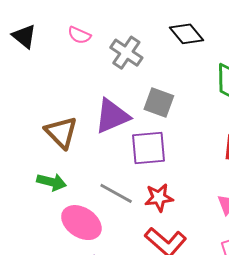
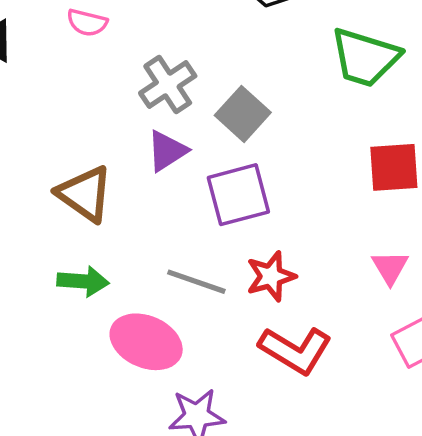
gray cross: (126, 53) -> (168, 84), moved, turned 32
gray square: (159, 102) -> (243, 114), turned 32
purple triangle: (112, 116) -> (167, 151), size x0.7

